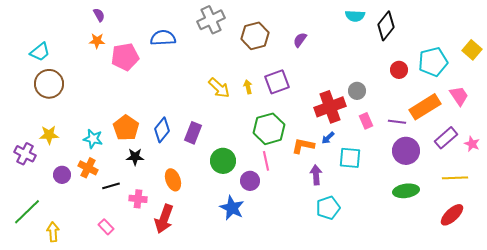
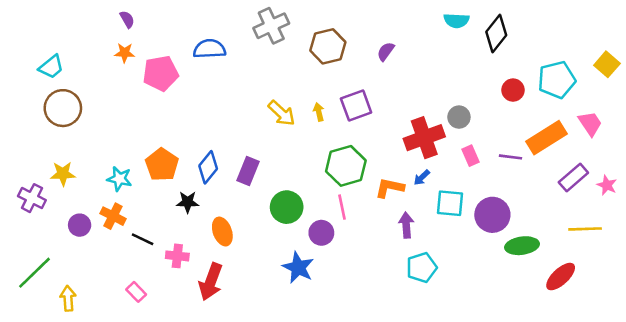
purple circle: (406, 151) -> (492, 215), moved
black star: (135, 157) -> (188, 202), moved
black line: (111, 186) -> (143, 239), turned 42
red ellipse: (452, 215) -> (561, 277), moved

